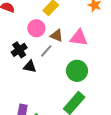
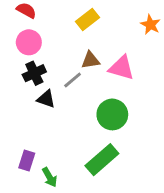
pink circle: (36, 28) -> (29, 42), moved
brown triangle: (57, 36) -> (90, 60), turned -40

